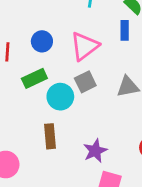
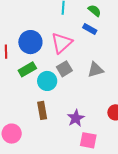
blue rectangle: (125, 30) -> (90, 29), turned -56
blue circle: (42, 41) -> (30, 42), size x1.5

